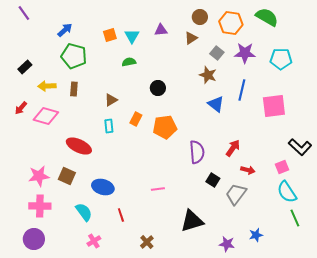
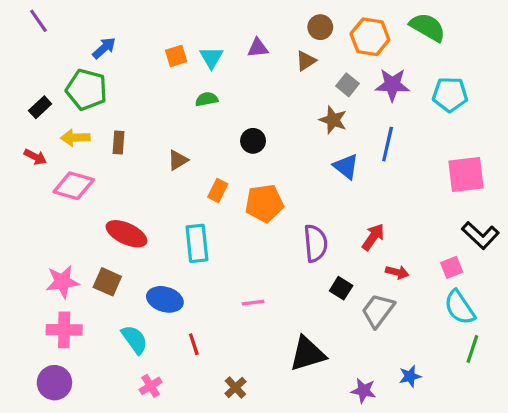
green pentagon: (74, 56) -> (86, 90), moved
pink square: (274, 106) -> (466, 174), moved
red arrow: (21, 108) -> (35, 157), moved, turned -104
cyan rectangle: (109, 126) -> (197, 243), moved, size x1.6
green line: (295, 218) -> (472, 349), turned 42

